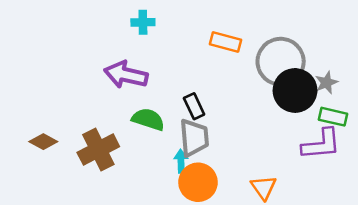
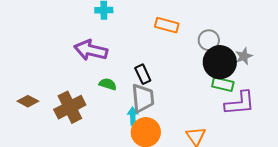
gray circle: (281, 62) -> (209, 40), size x0.6
green rectangle: (333, 117) -> (223, 84), moved
green semicircle: (148, 119) -> (108, 84), size x0.7

